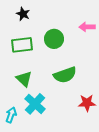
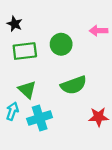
black star: (23, 14) -> (15, 24), moved
cyan cross: (35, 104) -> (40, 118), turned 30
cyan arrow: (11, 115) -> (12, 111), moved

